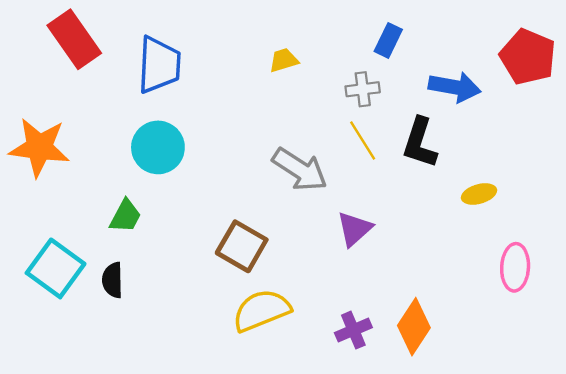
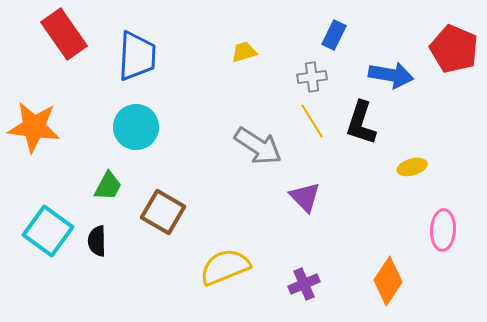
purple triangle: (355, 229) -> (305, 197), turned -32
brown square: (242, 246) -> (163, 212), moved
orange diamond: (414, 327) -> (388, 281), moved

